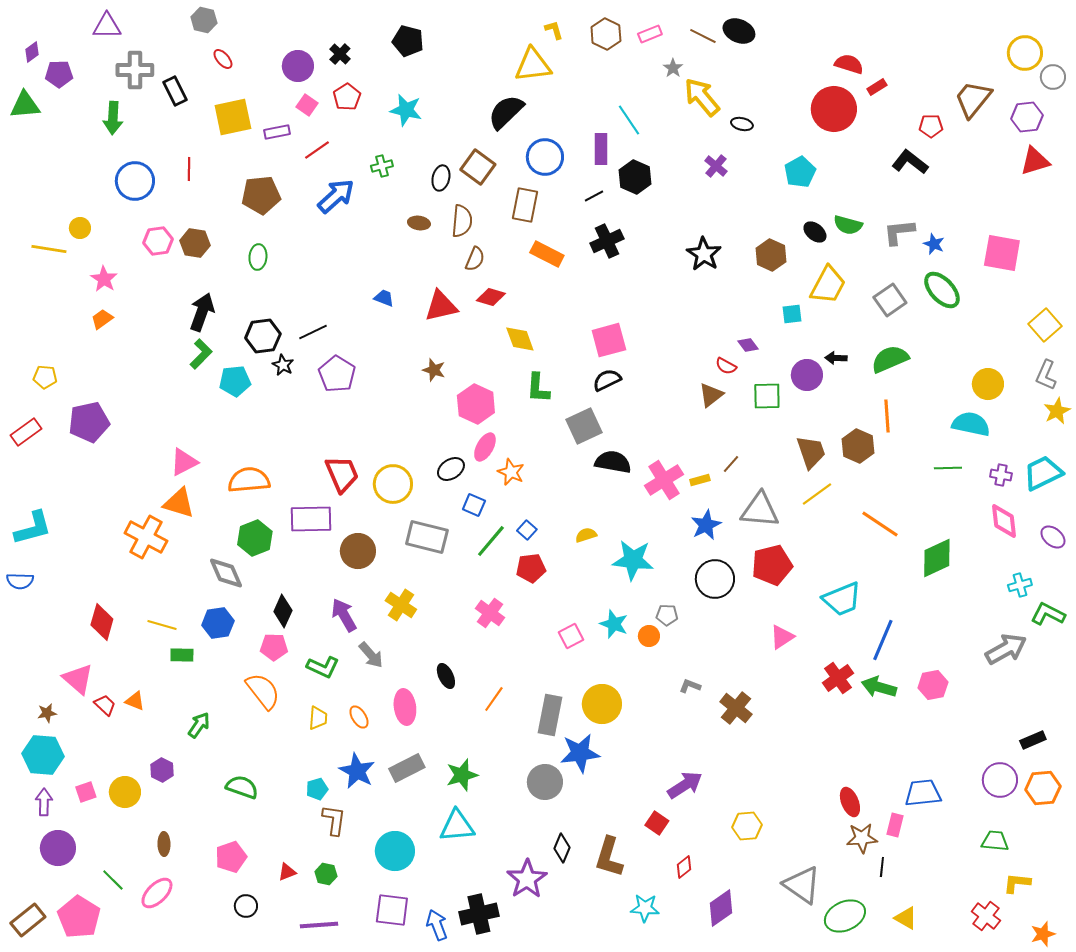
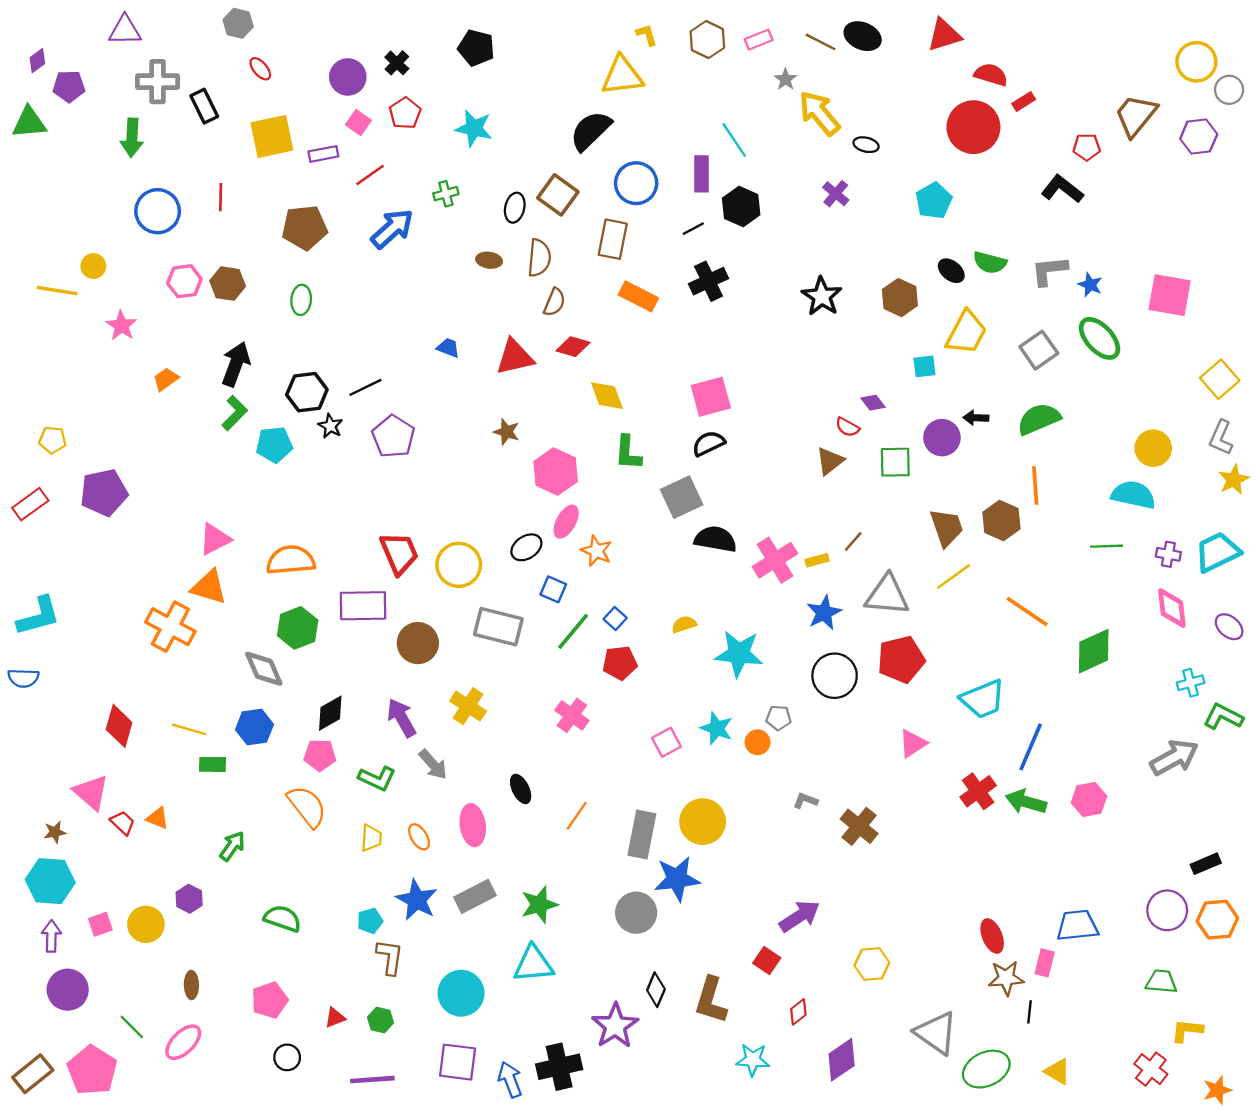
red triangle: (1035, 161) -> (944, 35), moved
orange trapezoid: (102, 319) -> (166, 379), moved
black diamond: (283, 611) -> (330, 713), turned 36

